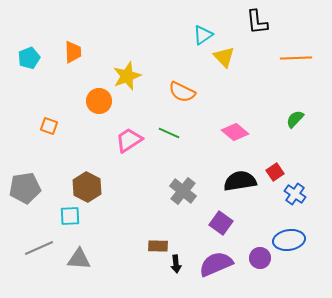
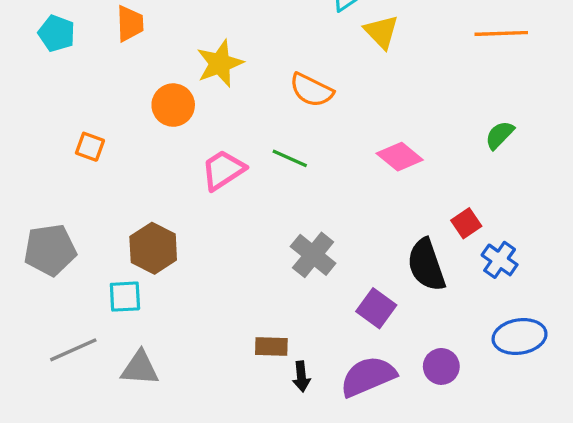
cyan pentagon: (29, 58) -> (57, 33), turned -30
black semicircle: (240, 181) -> (426, 265), moved, turned -100
blue ellipse: (289, 240) -> (520, 337), moved

